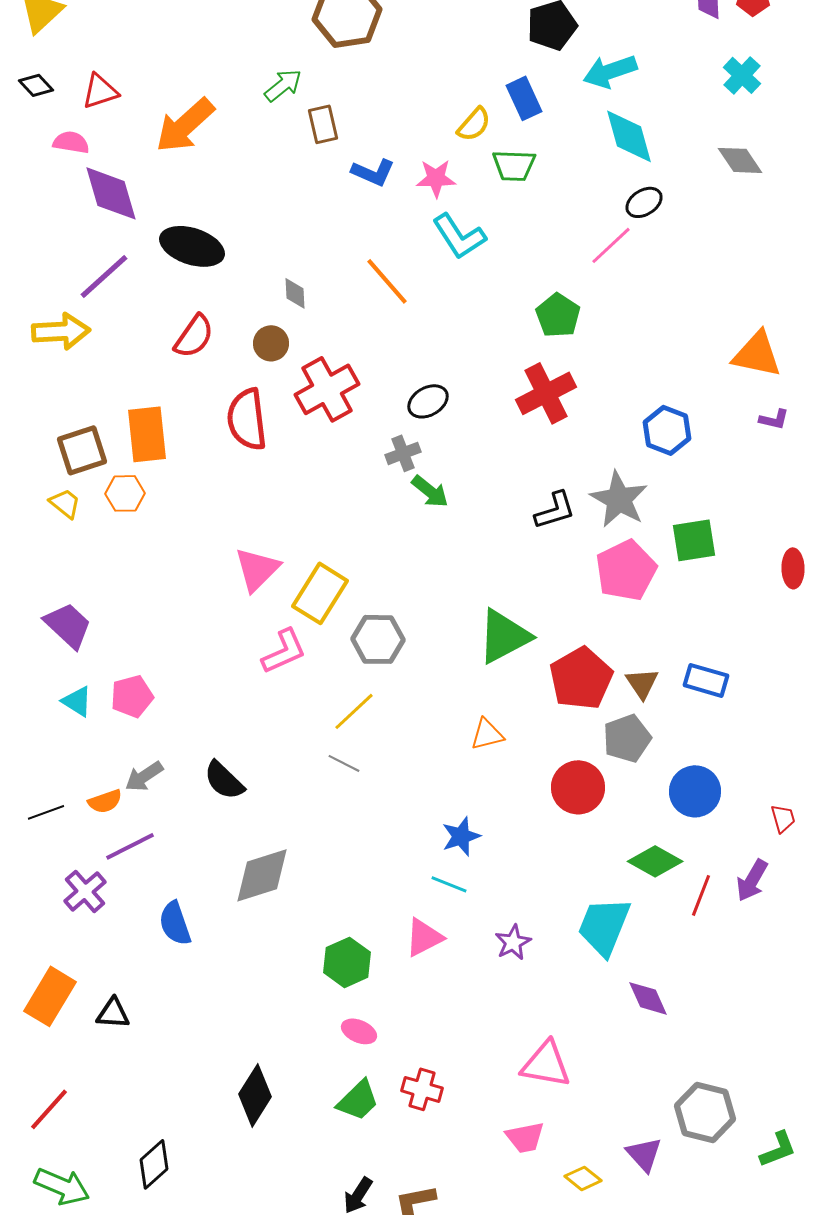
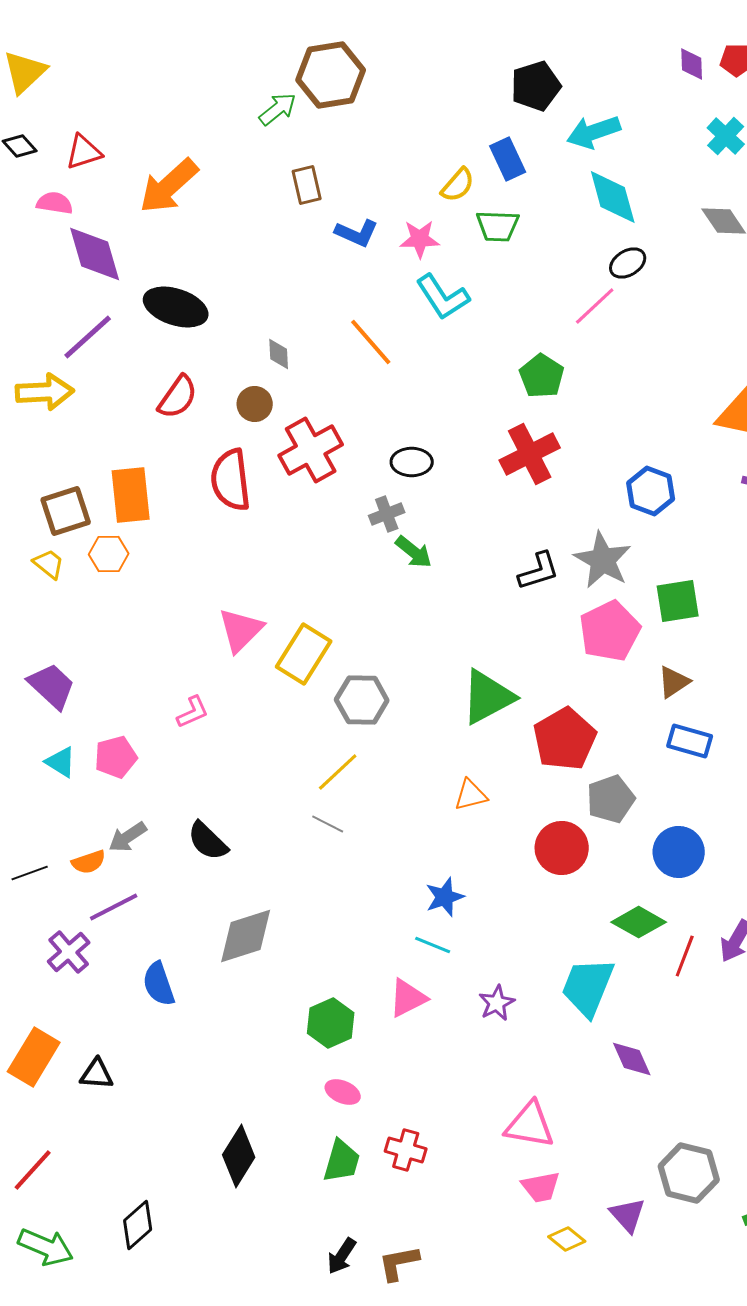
green arrow: (283, 85) -> (278, 109), moved
black ellipse: (428, 401) -> (412, 462), turned 30
pink L-shape: (284, 651) -> (193, 712), moved, size x0.7
brown triangle: (642, 683) -> (674, 682), moved, turned 30
green trapezoid: (358, 1100) -> (342, 1161), turned -30
pink trapezoid: (525, 1137) -> (541, 1187), moved

